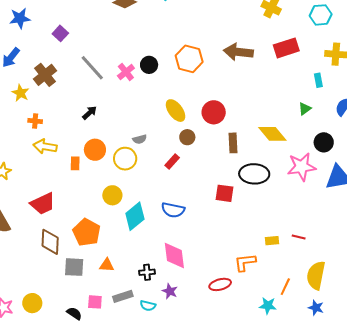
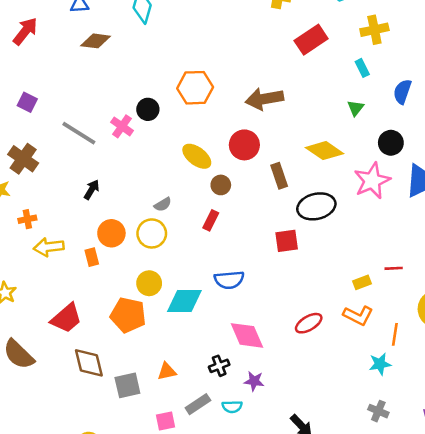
brown arrow: (238, 52) -> (264, 99), moved
cyan diamond: (135, 216) -> (184, 301), turned 56
orange pentagon: (87, 232) -> (128, 315), moved
orange L-shape: (245, 262) -> (358, 315), moved, turned -130
red ellipse: (220, 284) -> (309, 323), moved

